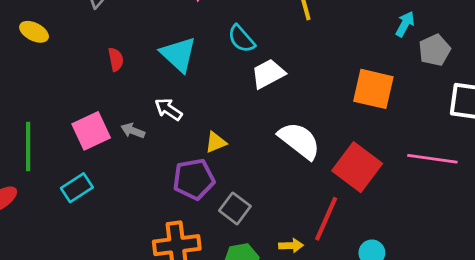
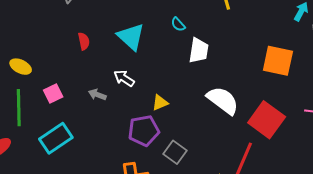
yellow ellipse: (34, 32) -> (21, 67), moved
cyan semicircle: (241, 39) -> (178, 24), size x0.7
white trapezoid: (268, 74) -> (199, 50), turned 128
pink square: (91, 131) -> (53, 93), moved, size x0.7
cyan rectangle: (77, 188) -> (56, 138), size x1.4

